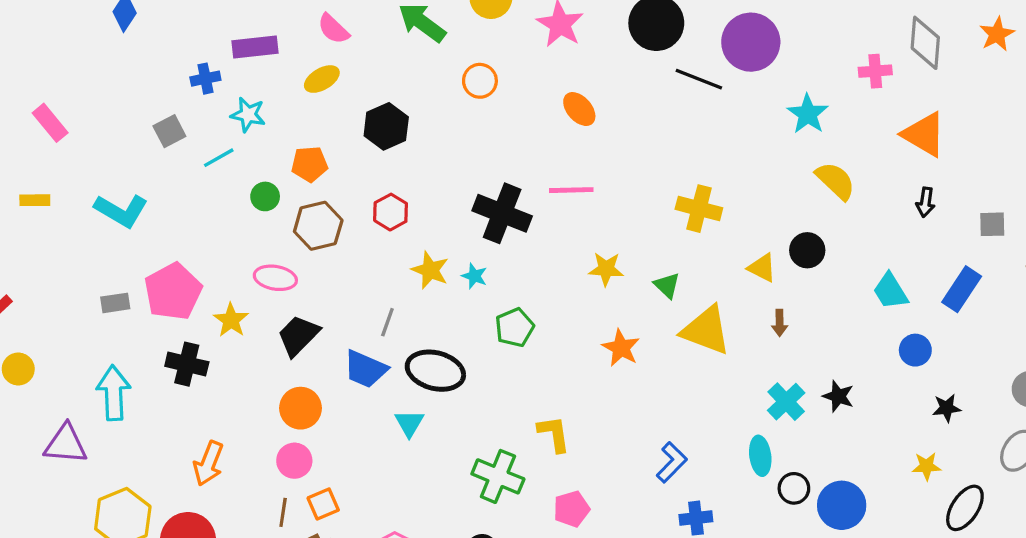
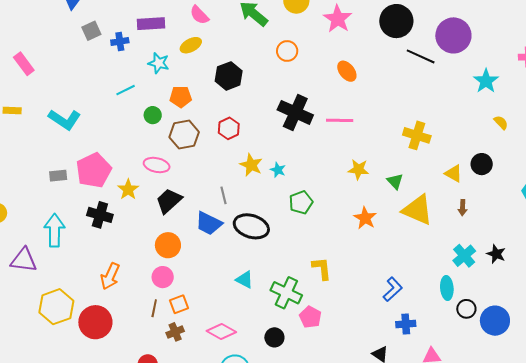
cyan star: (248, 115) -> (159, 63), moved
gray square: (169, 131) -> (91, 31), moved
yellow semicircle: (835, 181) -> (501, 123), size x0.6
black cross: (502, 213) -> (295, 112), moved
gray line: (387, 322) -> (224, 195), turned -36
cyan triangle: (409, 423) -> (244, 280), moved, turned -36
pink pentagon: (571, 509) -> (310, 317), moved, turned -30

